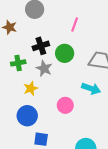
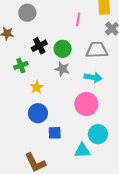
pink line: (75, 25) -> (78, 19), moved
gray star: (44, 68) -> (62, 69), moved
pink circle: (65, 105) -> (86, 104), moved, size x1.5

